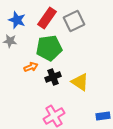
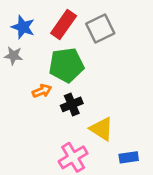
yellow triangle: (80, 82) -> (102, 129), moved
blue rectangle: (103, 116) -> (129, 157), moved

